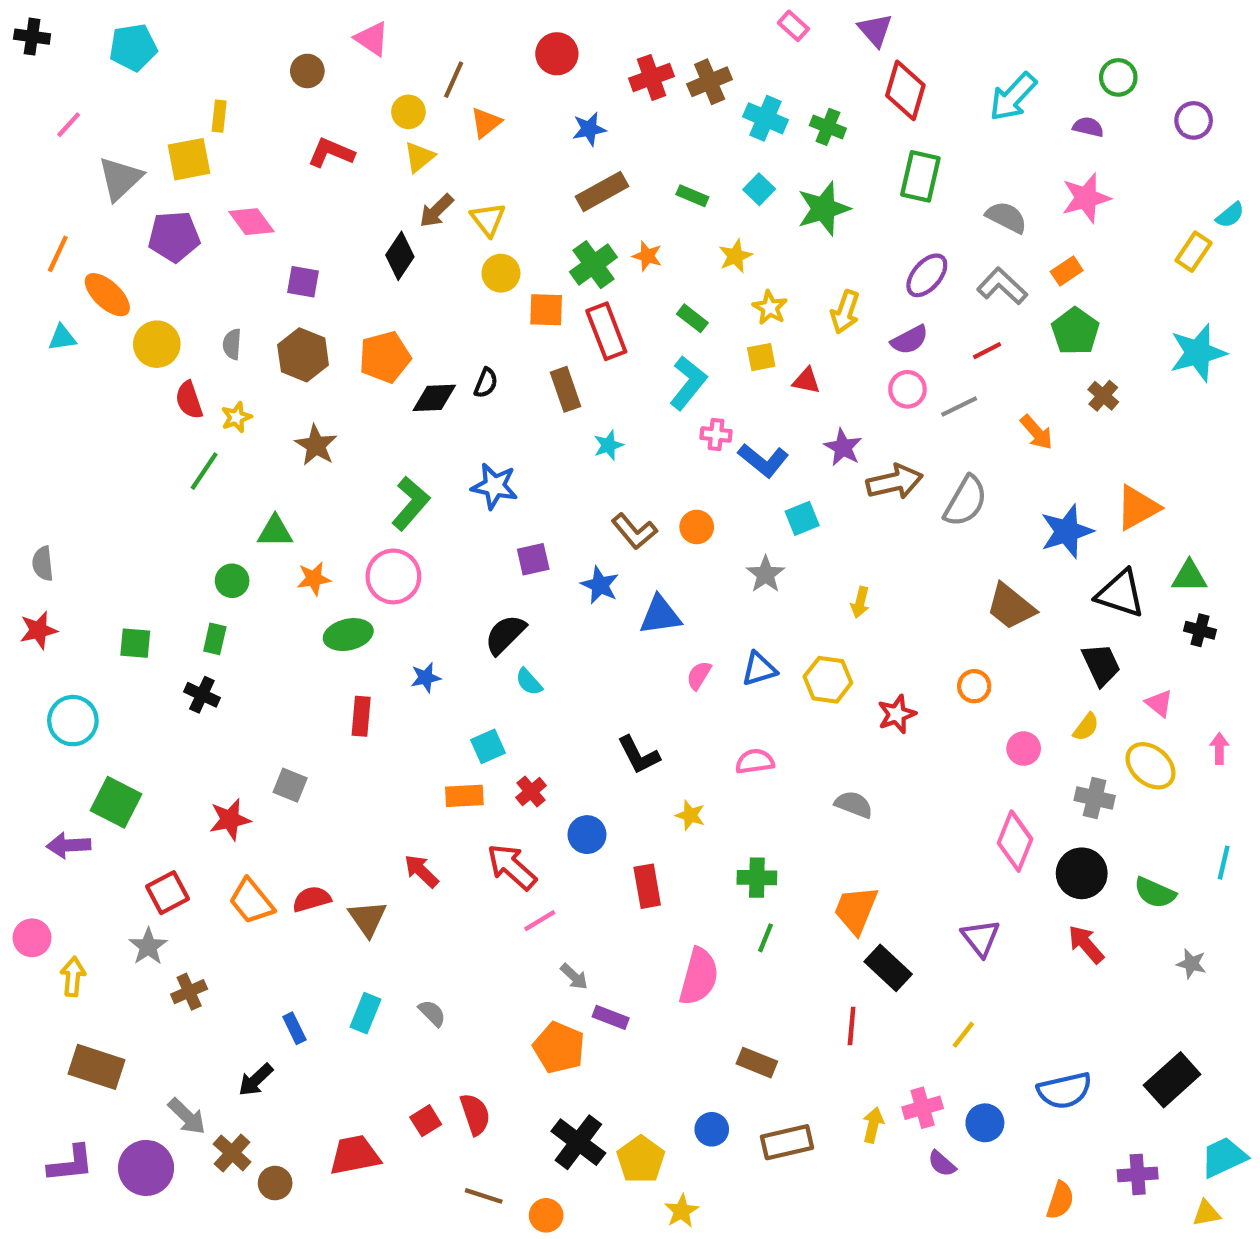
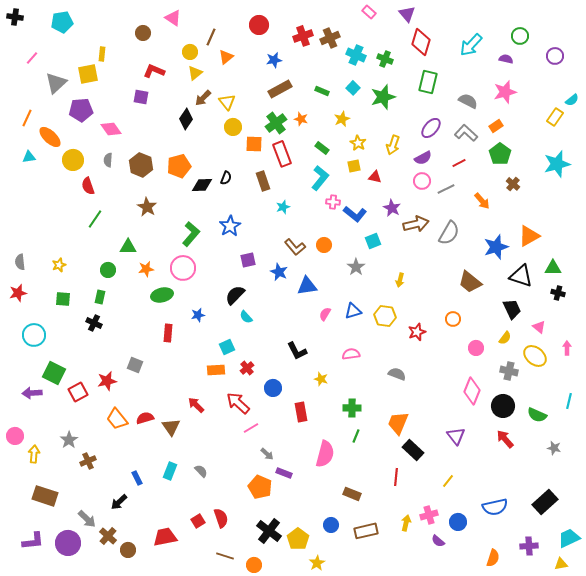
pink diamond: (251, 222) -> (111, 129), moved
purple square: (303, 282) -> (141, 97), moved
yellow star: (236, 417) -> (59, 265), moved
blue star: (494, 486) -> (230, 226), turned 30
red square: (168, 893) -> (78, 392), moved

